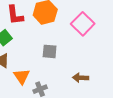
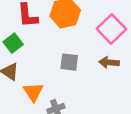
brown arrow: (81, 78) -> (109, 62), moved

